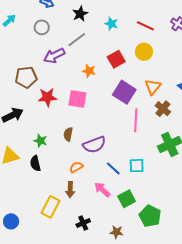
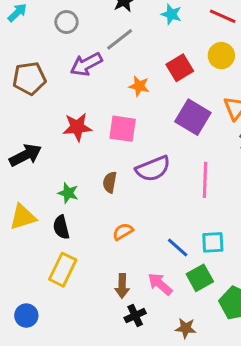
brown pentagon: (26, 77) -> (29, 78), moved
pink line: (136, 120) -> (205, 180), moved
purple semicircle: (94, 145) -> (153, 169), moved
cyan square: (137, 166) -> (213, 242), moved
blue line: (113, 168) -> (178, 247), moved
brown arrow: (70, 190) -> (122, 286), moved
pink arrow: (102, 190) -> (160, 284), moved
yellow rectangle: (50, 207) -> (63, 270), moved

